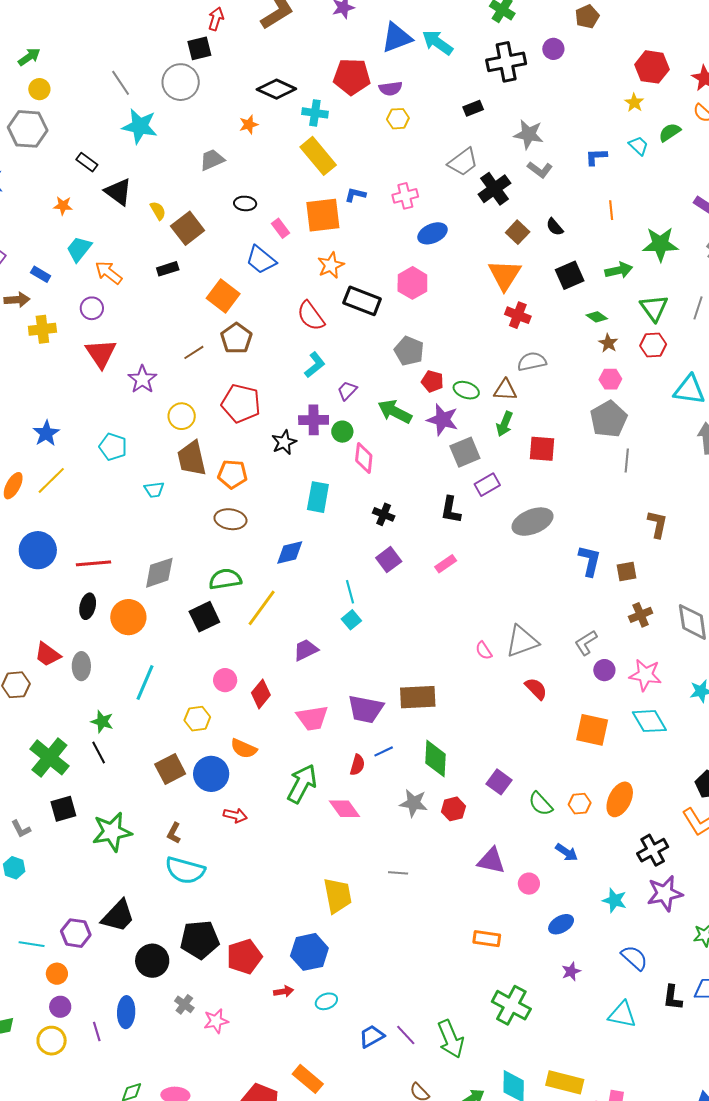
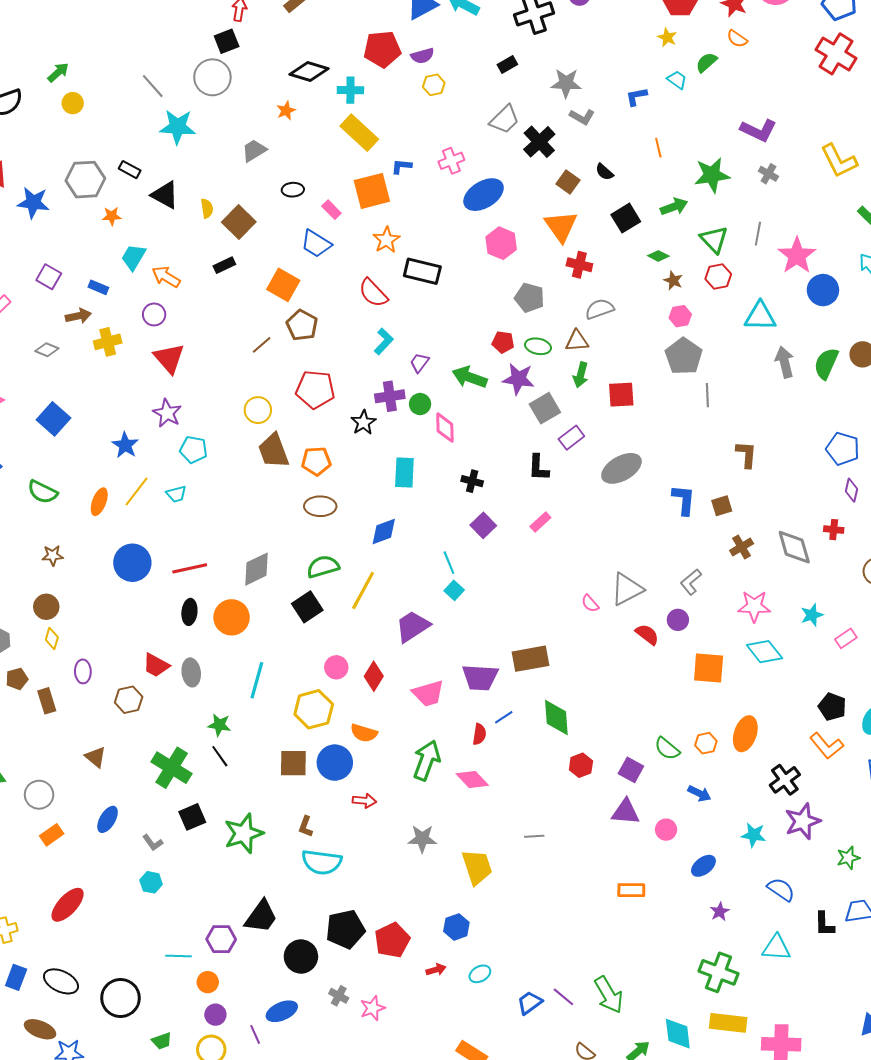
gray hexagon: (28, 129) -> (85, 180), moved
yellow semicircle: (158, 211) -> (207, 208), turned 30
blue ellipse: (432, 233) -> (484, 195), size x1.4
pink hexagon: (412, 283) -> (501, 243), moved
gray pentagon: (409, 351) -> (529, 298), moved
purple star: (142, 379) -> (167, 413), moved
cyan trapezoid: (154, 490) -> (176, 494), moved
purple trapezoid: (306, 650) -> (413, 626), size x1.4
purple circle: (604, 670) -> (678, 620), moved
yellow hexagon: (197, 719) -> (314, 709), size x1.5
brown square: (170, 769) -> (293, 763), turned 36
purple square: (499, 782) -> (631, 770), moved
gray star: (414, 803) -> (422, 839), moved
blue hexagon: (309, 952) -> (456, 927), size x0.7
green cross: (511, 1005) -> (718, 972), moved
blue ellipse: (126, 1012) -> (282, 1011), turned 72

